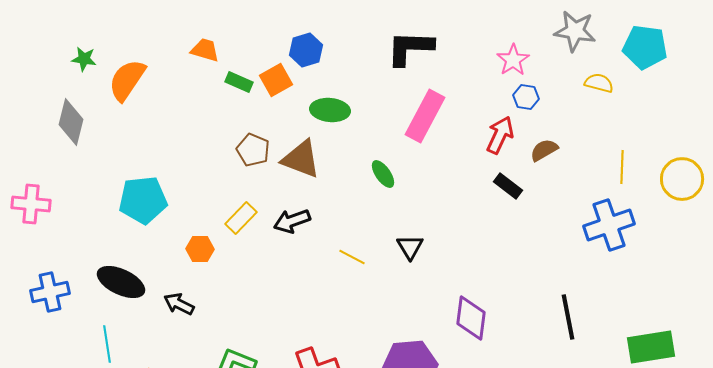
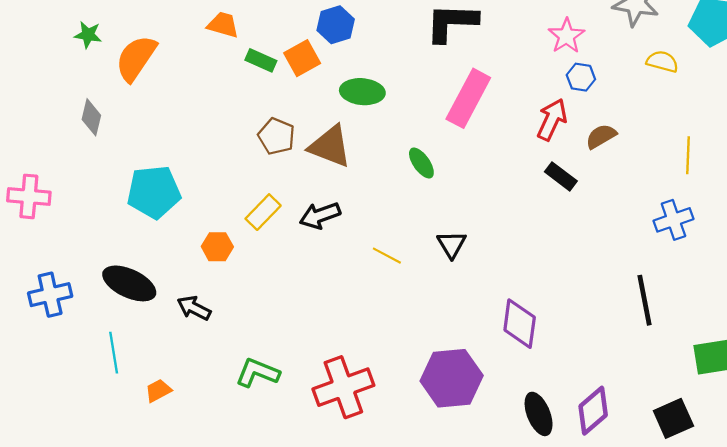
gray diamond: (71, 122) -> (91, 117), moved, size x0.7
blue cross: (609, 225) -> (673, 220), size x0.7
black line: (568, 317) -> (644, 300), moved

